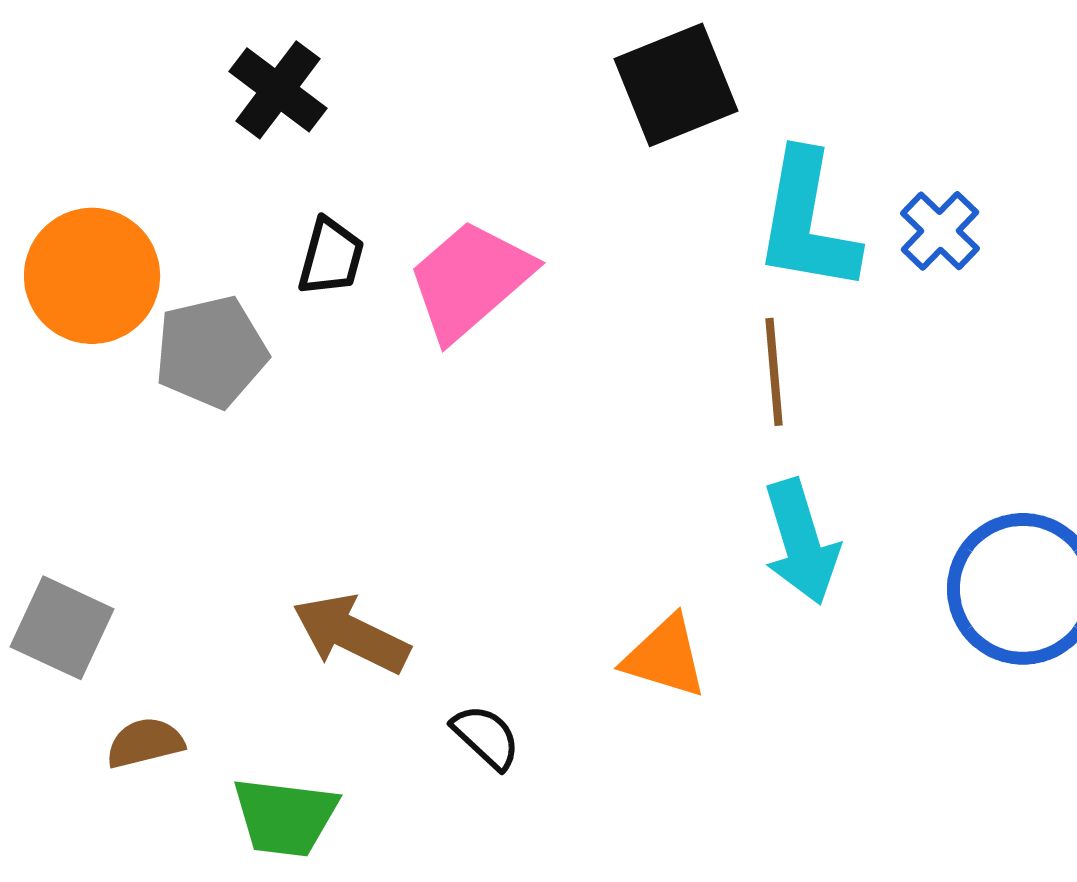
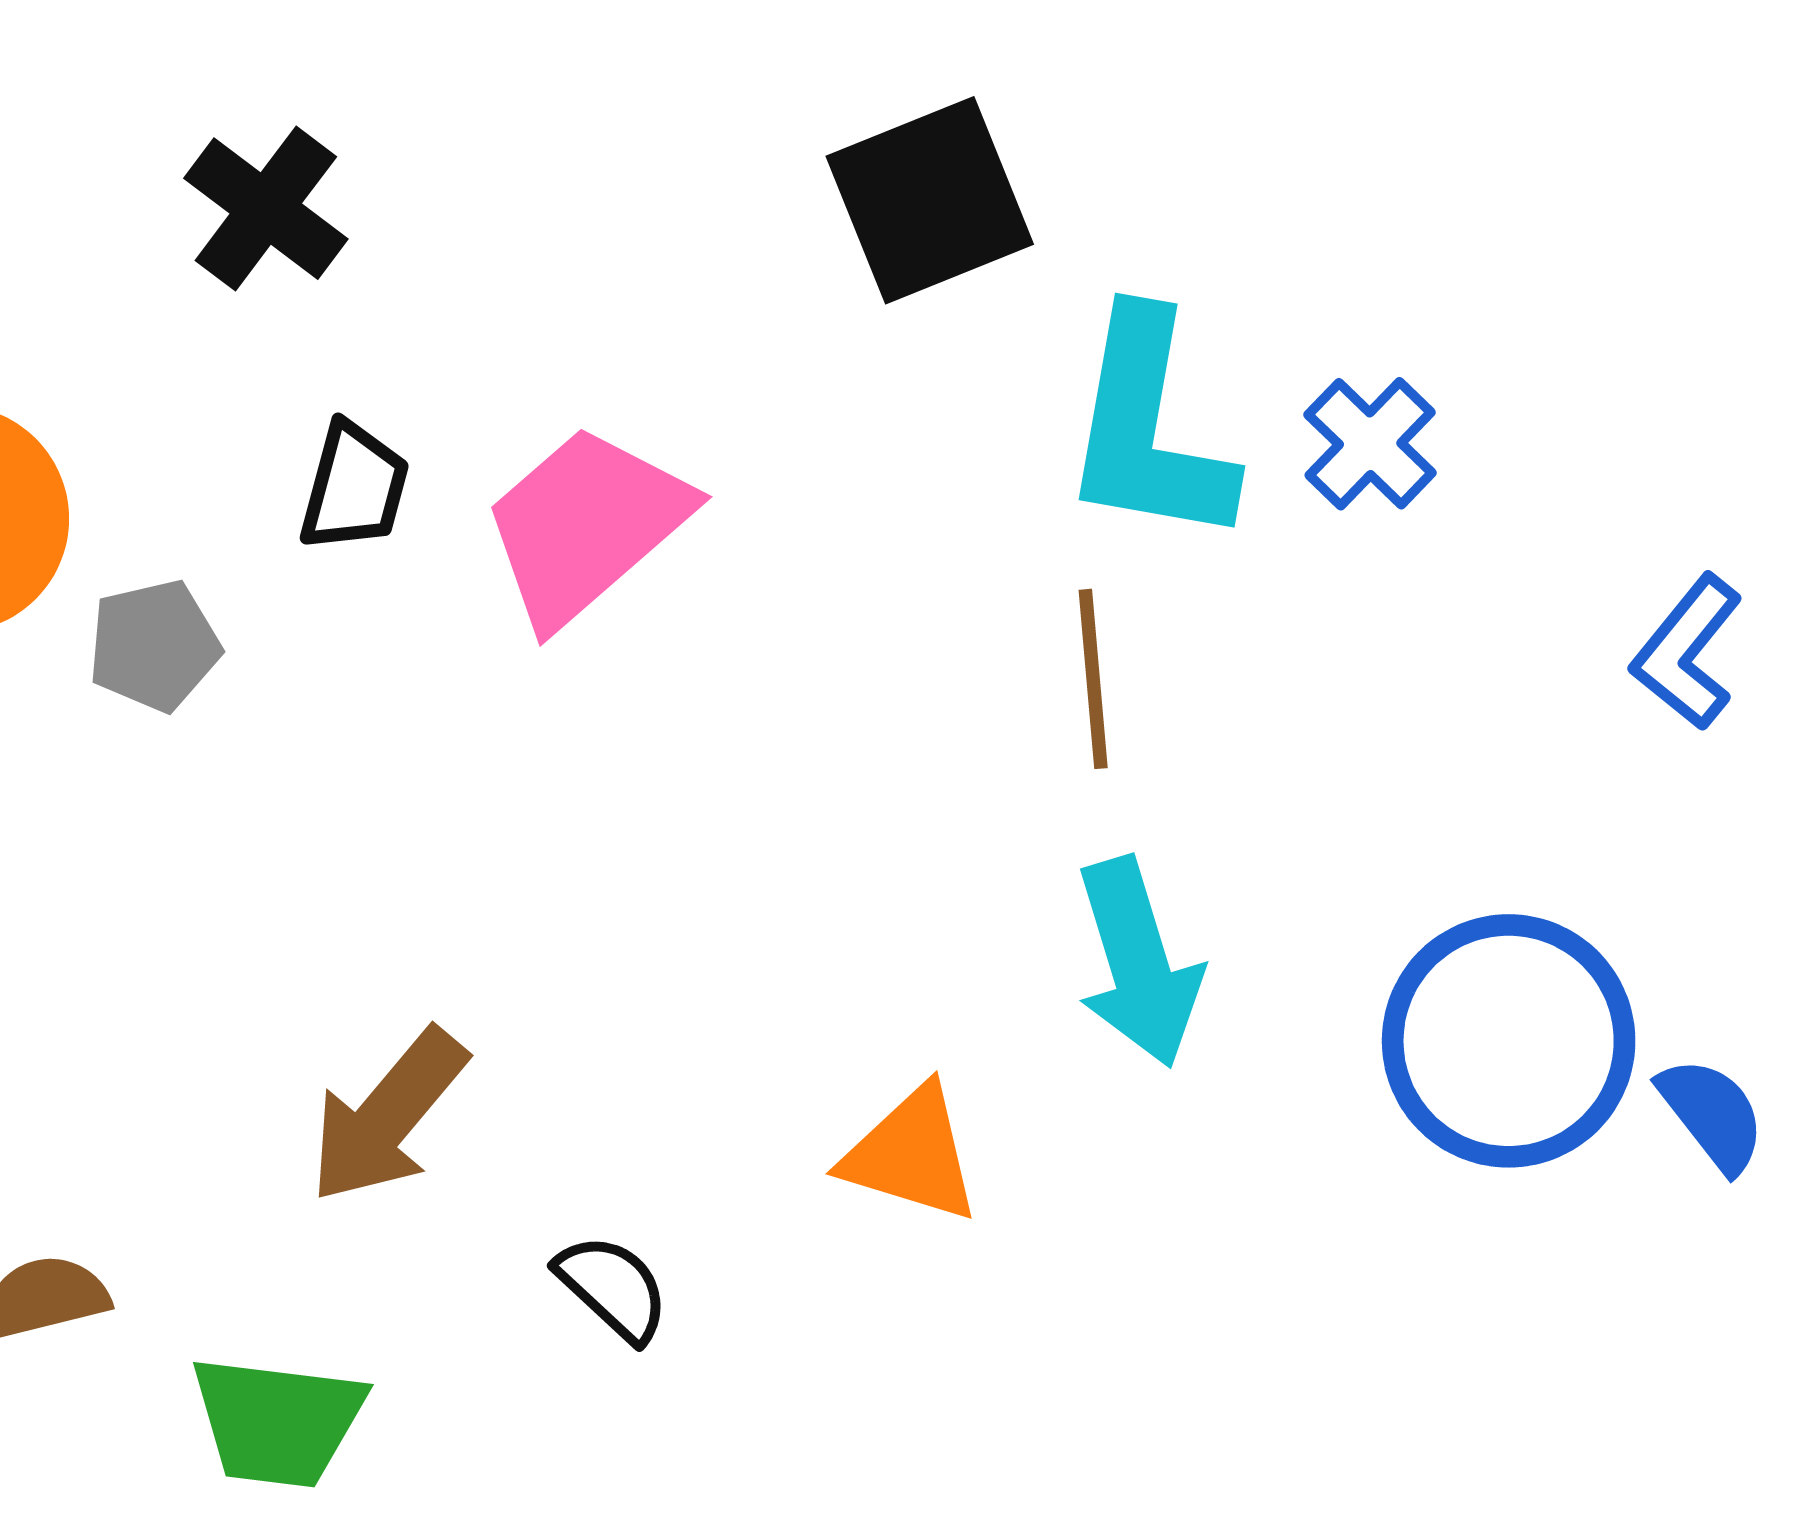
gray pentagon: (211, 352) -> (154, 646), size x0.7
brown arrow: (351, 634) -> (388, 1116), turned -76

